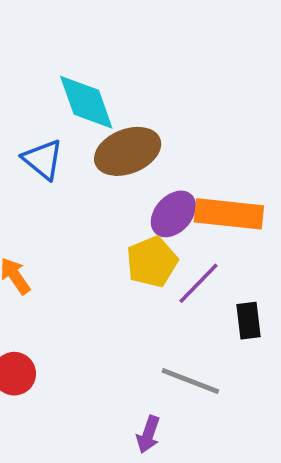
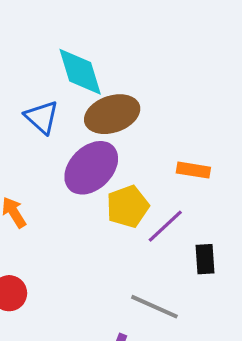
purple ellipse: (173, 214) -> (91, 168), moved, size x1.4
orange rectangle: (229, 214) -> (193, 170), size x0.6

